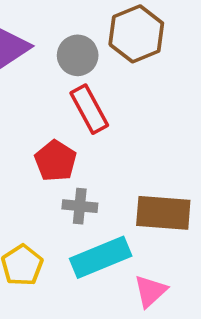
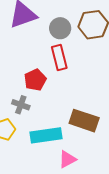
gray cross: (80, 206) -> (21, 105), moved

